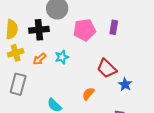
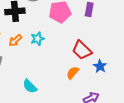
orange semicircle: (88, 94) -> (73, 73), moved

